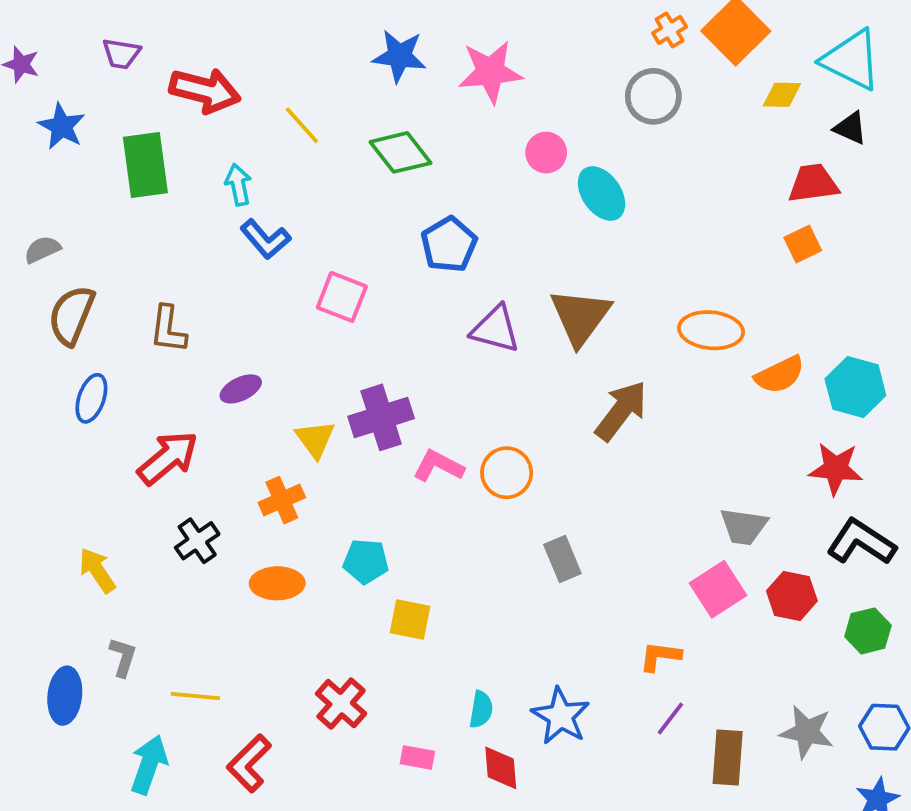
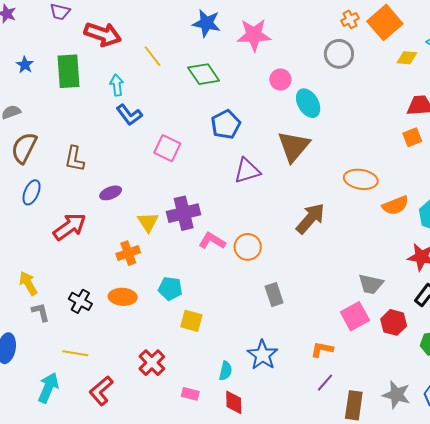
blue star: (62, 126) -> (25, 65), moved, size x0.7
brown triangle: (580, 317) -> (294, 146), moved
purple triangle: (495, 329) -> (247, 171), turned -36
black cross: (197, 541) -> (80, 301), moved, turned -30
gray L-shape: (123, 657) -> (41, 312), moved, turned -35
blue star: (561, 716) -> (263, 355), moved

